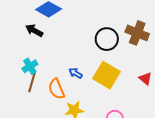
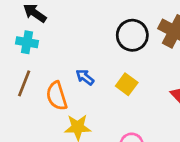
cyan cross: (30, 66) -> (27, 42), moved, turned 35
yellow square: (106, 75) -> (127, 84), size x0.6

